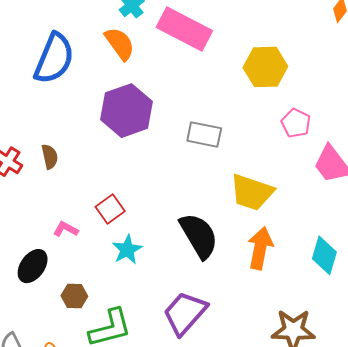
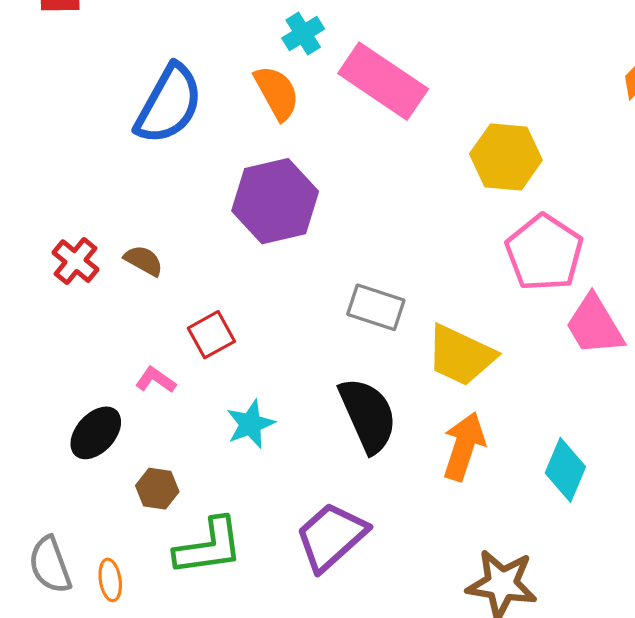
pink pentagon: (296, 123) -> (544, 253), size x1.6
gray rectangle: (204, 135) -> (376, 307), moved
brown semicircle: (50, 157) -> (144, 261), turned -55
red square: (110, 209) -> (211, 335), moved

